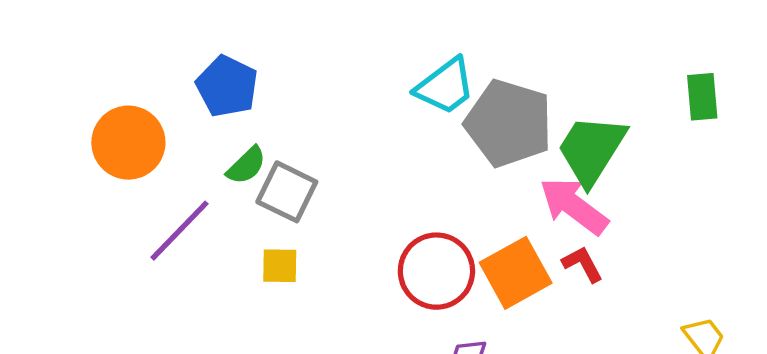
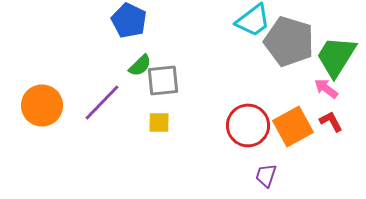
orange circle: (128, 143) -> (42, 105), moved
gray square: (287, 192) -> (163, 80), turned -32
pink arrow: (574, 206) -> (326, 88), size x0.6

